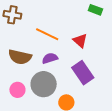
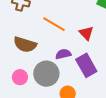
purple semicircle: (50, 58) -> (63, 54), moved

